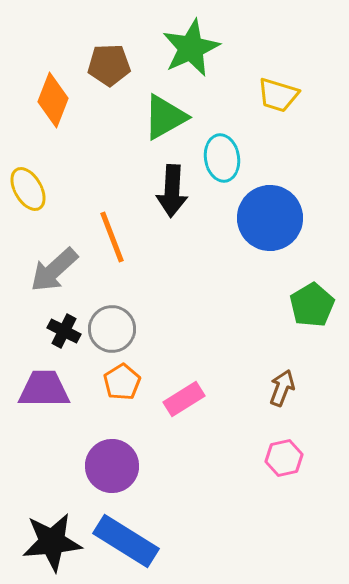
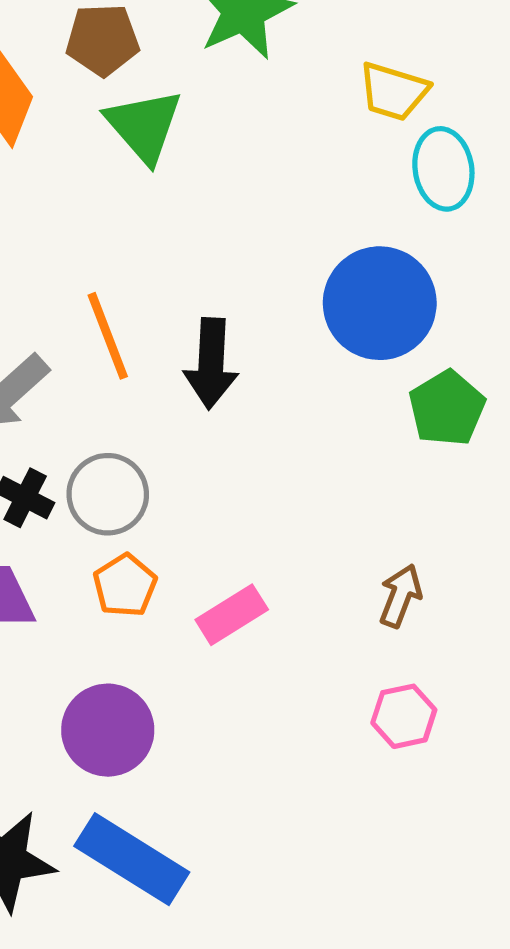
green triangle: (165, 117) -> (144, 126), moved, turned -42
cyan ellipse: (222, 158) -> (443, 169), moved
black arrow: (172, 191) -> (211, 363), moved
green pentagon: (312, 305) -> (447, 408), moved

